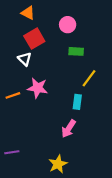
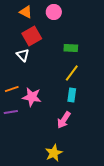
pink circle: (68, 25) -> (54, 12), moved
yellow line: (89, 78) -> (72, 73), moved
pink star: (38, 88) -> (32, 97), moved
purple line: (12, 152) -> (11, 112), moved

